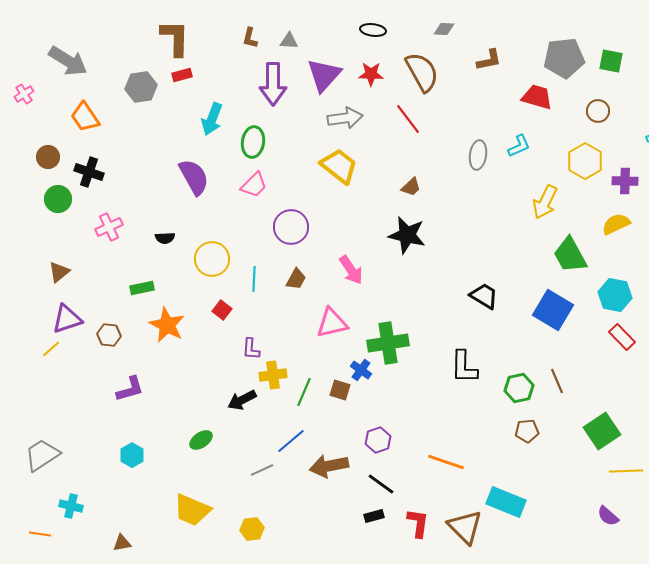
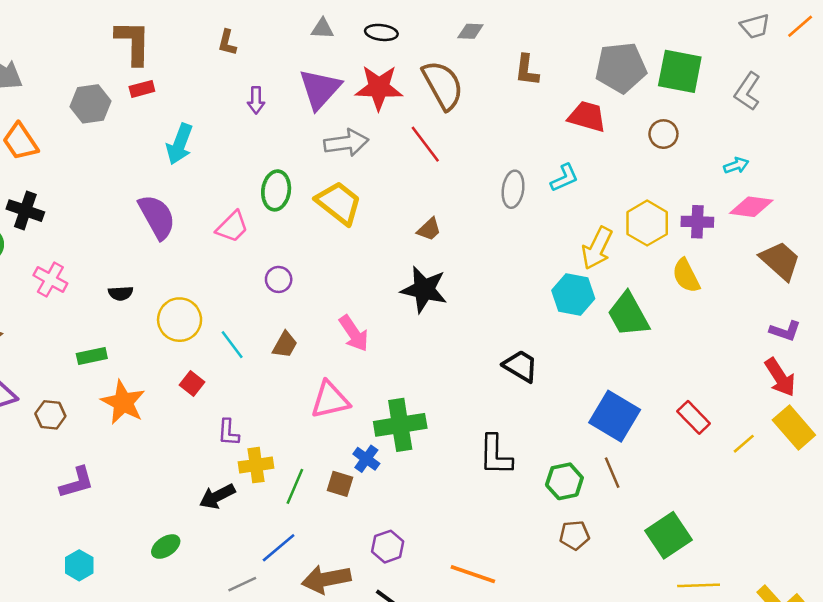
gray triangle: (289, 41) -> (322, 29), moved
brown L-shape: (489, 60) -> (527, 70), turned 108
green square: (611, 61) -> (680, 71), size x1.5
red star: (371, 74) -> (379, 88), size x1.5
purple arrow: (273, 84) -> (256, 100), size x0.5
green ellipse: (253, 142) -> (276, 190), moved
yellow hexagon: (585, 161) -> (647, 223), moved
yellow semicircle: (616, 224) -> (686, 276), turned -92
pink cross: (109, 227) -> (50, 279), turned -36
purple circle: (291, 227) -> (279, 279), size x0.6
cyan line: (254, 279) -> (232, 345), turned -40
cyan hexagon: (615, 295) -> (573, 295), moved
blue square: (553, 310) -> (615, 416), moved

